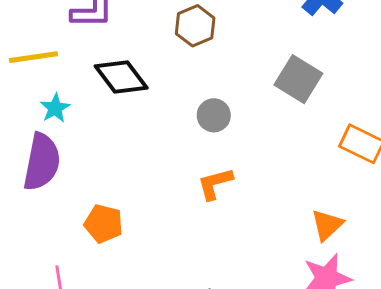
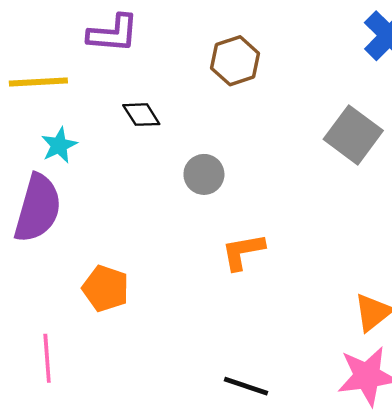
black diamond: (121, 77) -> (141, 115), size x0.6
gray circle: (214, 115) -> (204, 174), moved

